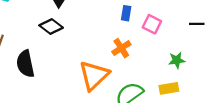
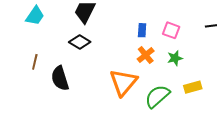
blue rectangle: (126, 13) -> (142, 30), moved
green star: (177, 60) -> (175, 58), moved

